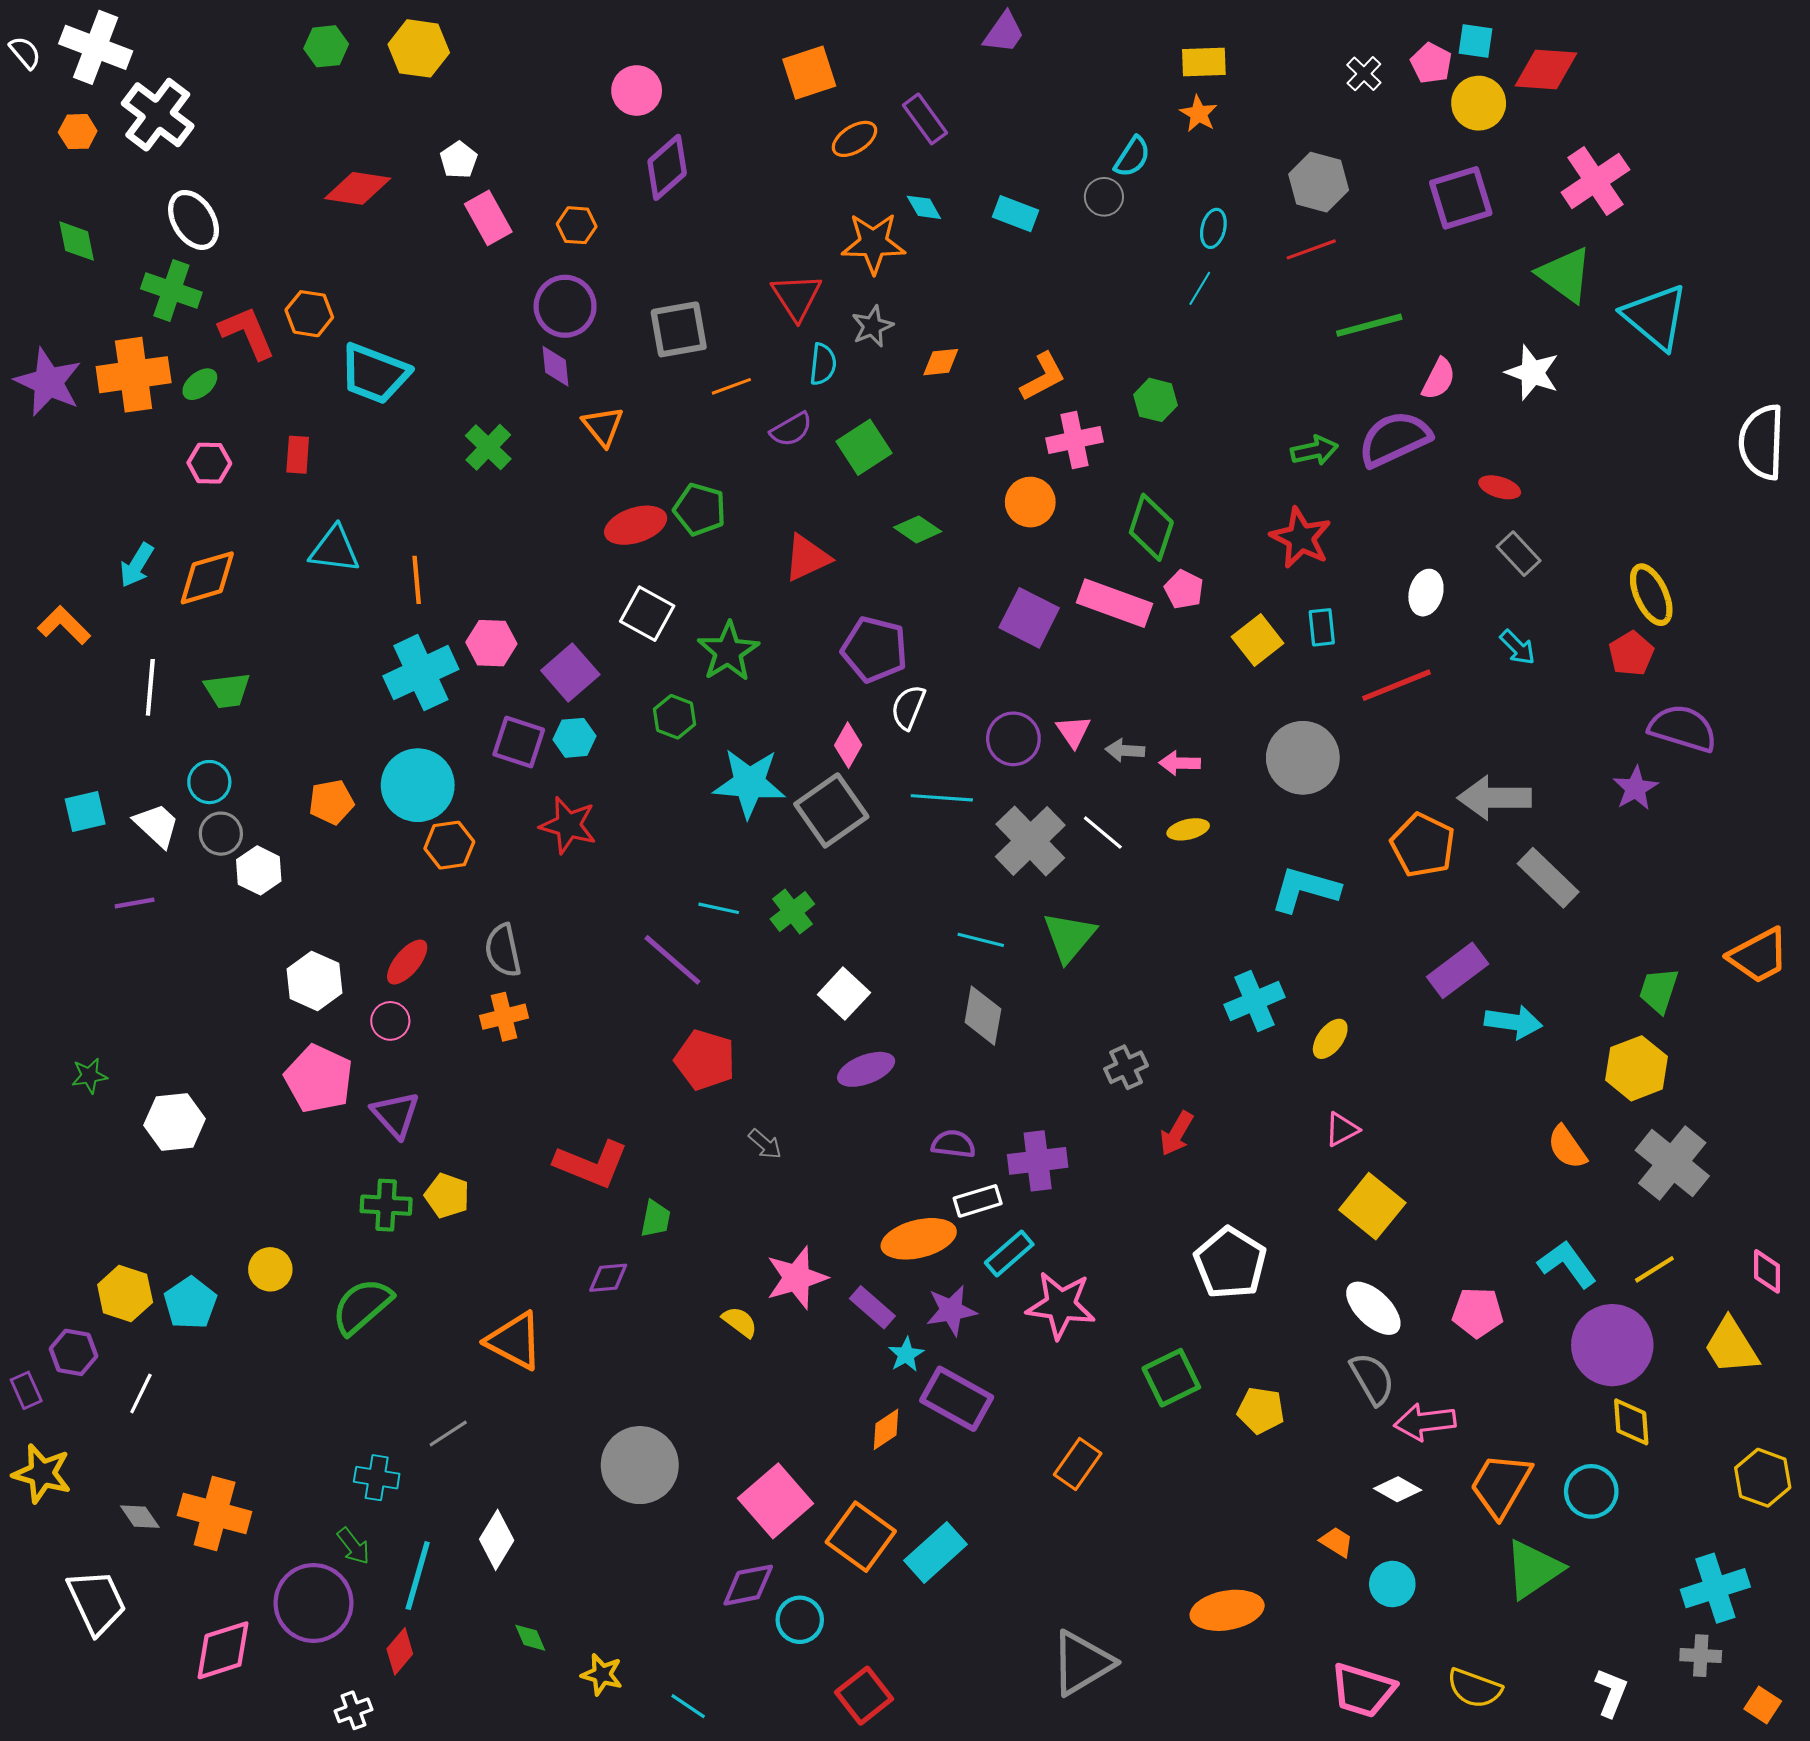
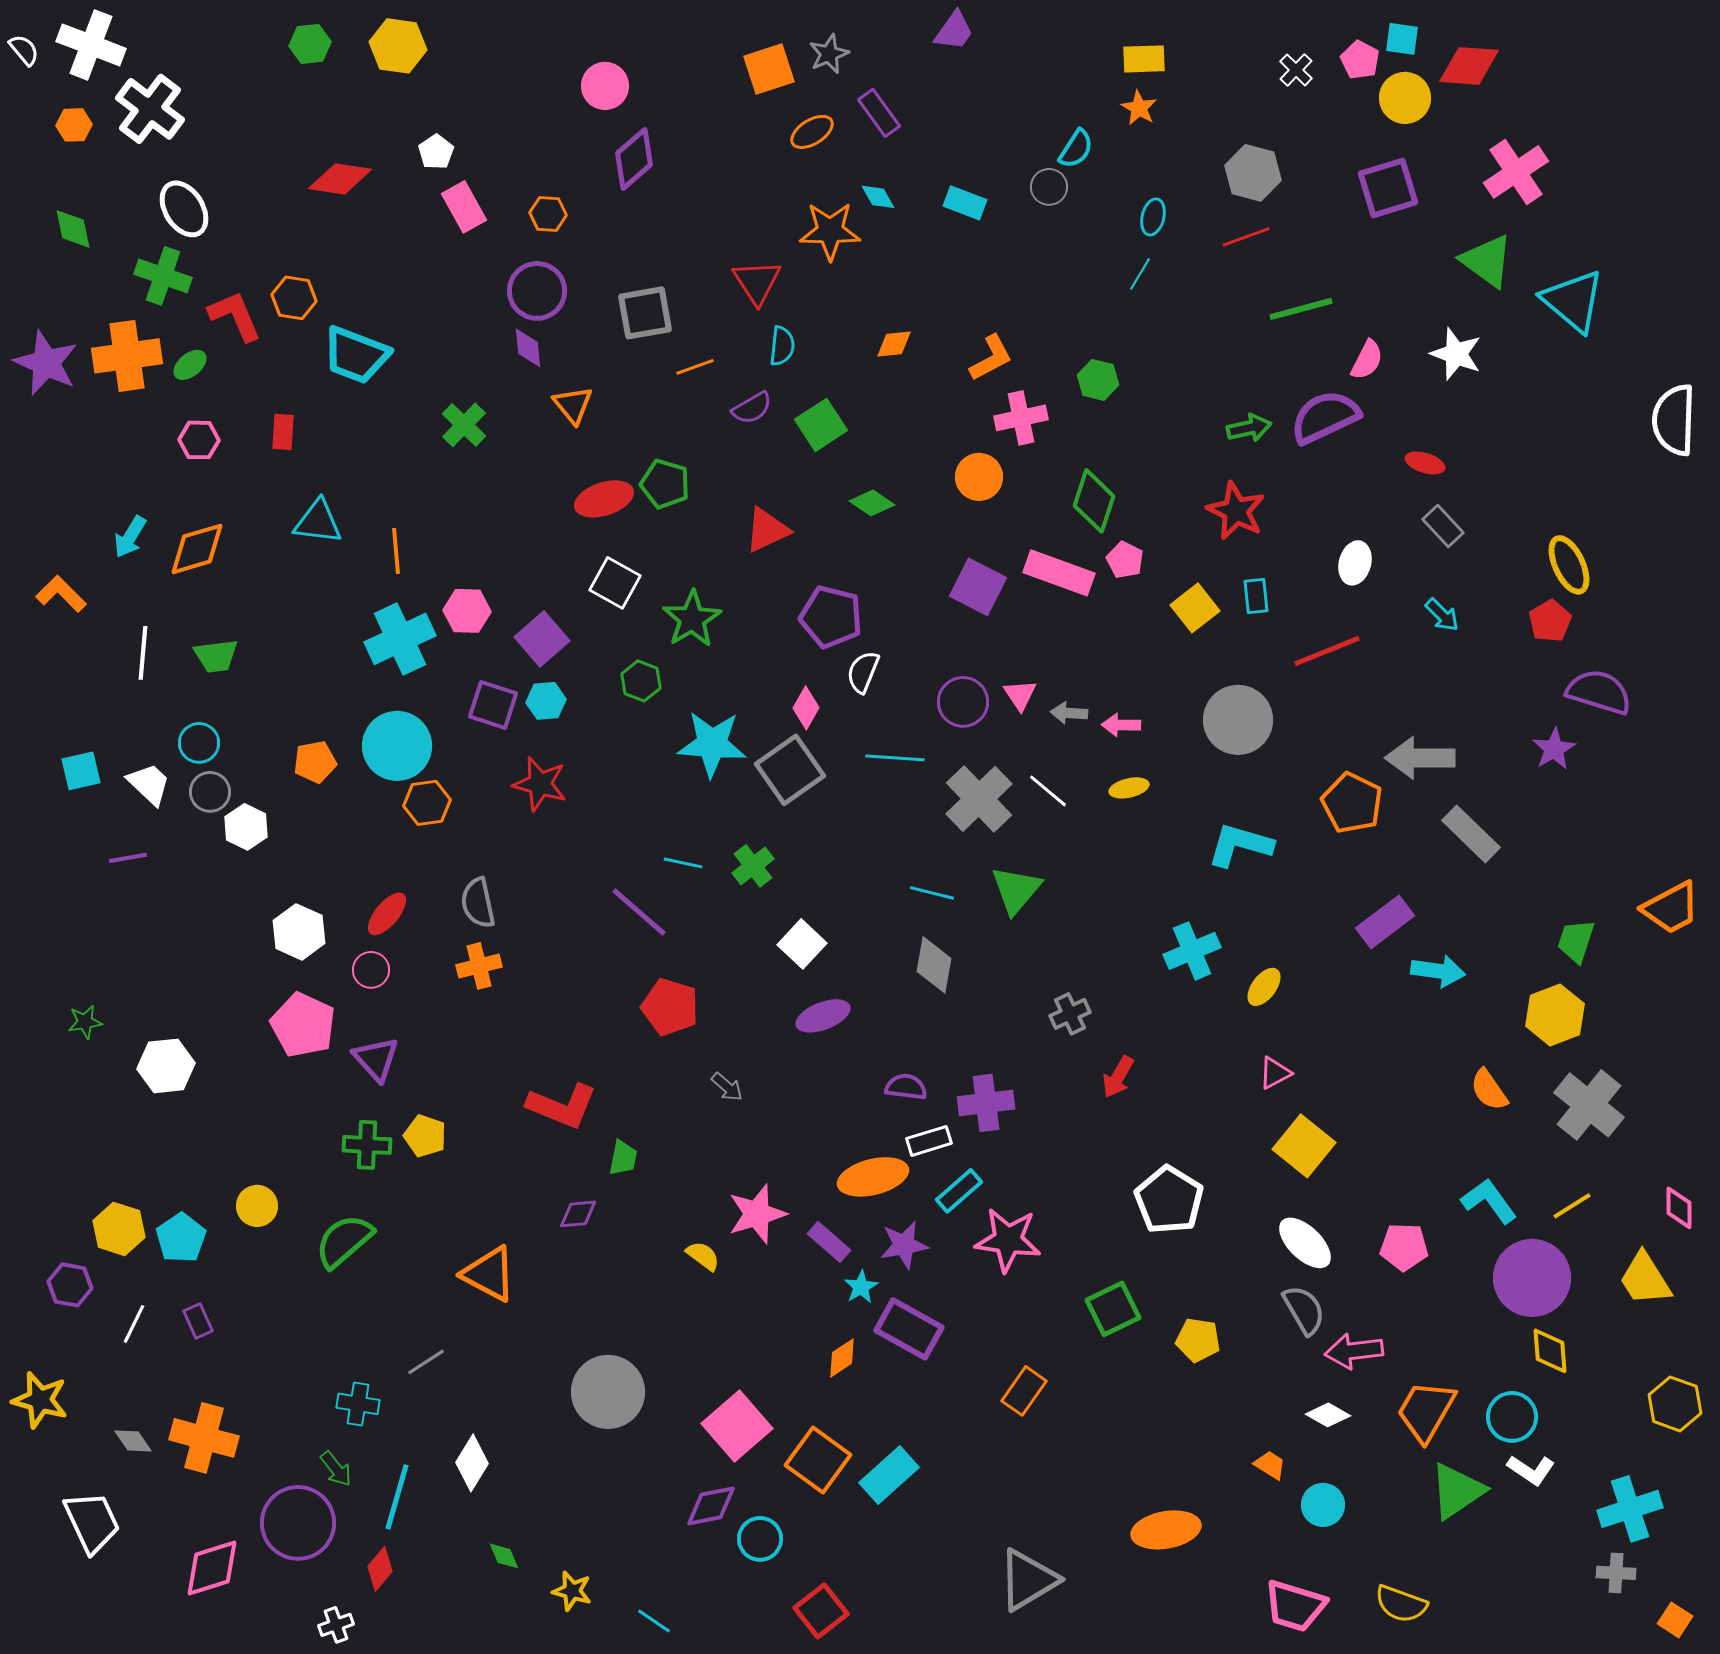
gray star: (872, 326) -> (829, 54), moved
purple rectangle: (26, 1390) -> (198, 1321), moved
white L-shape: (1611, 1692) -> (1531, 1470), moved, turned 102

